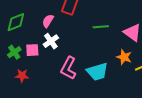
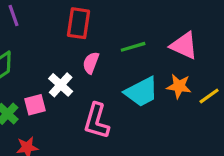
pink semicircle: (48, 21) -> (91, 63), moved
cyan trapezoid: (97, 72) -> (141, 92), moved

